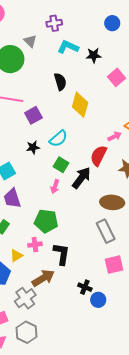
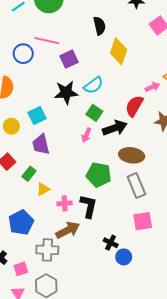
black star: (33, 147) -> (66, 93), size x1.6
black arrow: (81, 178) -> (115, 128), turned 30
brown ellipse: (112, 202) -> (132, 155), moved
green pentagon: (46, 221) -> (99, 175), moved
pink cross: (35, 245) -> (65, 203), moved
yellow triangle: (16, 256) -> (43, 189), moved
gray cross: (25, 298) -> (47, 250), turned 35

